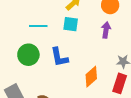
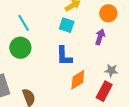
cyan line: (38, 26) -> (24, 23), moved, turned 48
blue L-shape: (59, 57) -> (64, 56), moved

